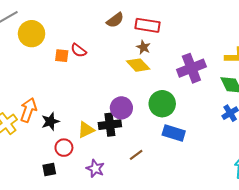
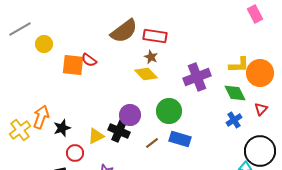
brown semicircle: (115, 20) -> (124, 31), size x1.6
yellow circle: (32, 34) -> (44, 44), size x0.7
orange square: (62, 56) -> (73, 65), size x1.6
black cross: (110, 125) -> (119, 131), turned 30
brown line: (136, 155) -> (152, 143), moved

